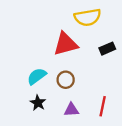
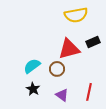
red triangle: (66, 44) -> (69, 49), moved
purple triangle: (71, 110) -> (62, 95), turned 40

